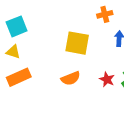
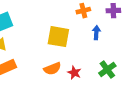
red star: (107, 79) -> (74, 73), moved

